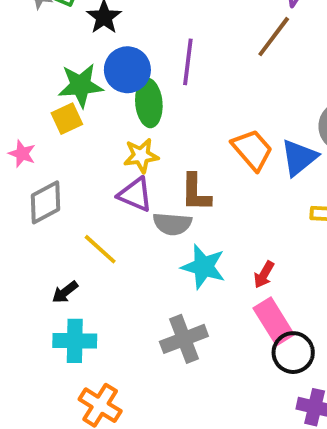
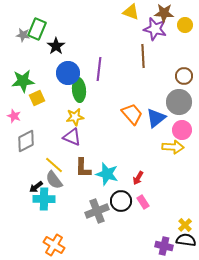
brown line: (274, 37) -> (143, 56), turned -40
green star: (81, 85) -> (23, 81), moved
brown L-shape: (196, 193) -> (83, 168), moved
gray semicircle: (172, 224) -> (54, 180), moved, turned 48
pink rectangle: (274, 321) -> (143, 202), size x0.6
cyan cross: (75, 341) -> (44, 199), moved
black circle: (293, 353) -> (121, 201), moved

